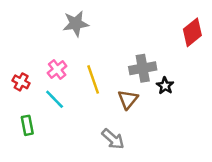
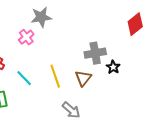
pink cross: (57, 70) -> (26, 37), moved
yellow line: (93, 79) -> (55, 76), moved

